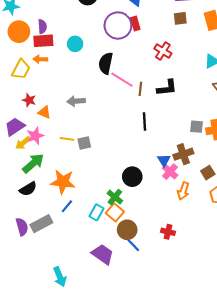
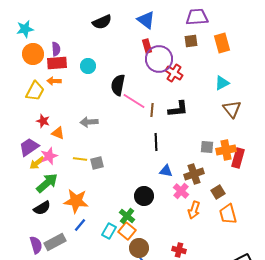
purple circle: (118, 26) -> (159, 59), moved
blue triangle: (164, 160) -> (166, 171), moved, turned -48

